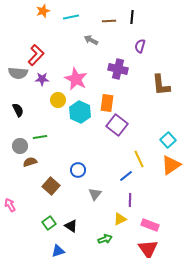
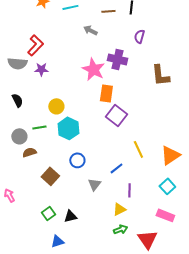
pink star: (76, 79) -> (93, 69), moved
yellow circle: (58, 100) -> (56, 106), moved
cyan hexagon: (80, 112) -> (68, 128), moved
cyan square: (168, 140) -> (167, 186), moved
blue line: (126, 176) -> (116, 168), moved
pink rectangle: (150, 225) -> (165, 215), moved
black triangle: (71, 226) -> (70, 216), turned -48
green arrow: (105, 239) -> (120, 229), moved

